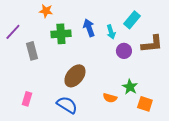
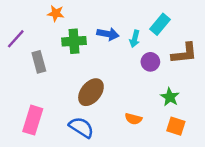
blue arrow: (89, 28) -> (108, 34), turned 120
cyan arrow: (111, 32) -> (135, 39), turned 32
green star: (130, 87) -> (170, 97), moved
pink rectangle: (27, 99) -> (33, 120), size x1.6

